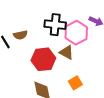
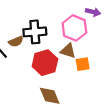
black cross: (55, 25) -> (35, 32), moved
orange square: (75, 83) -> (83, 64), moved, turned 32

